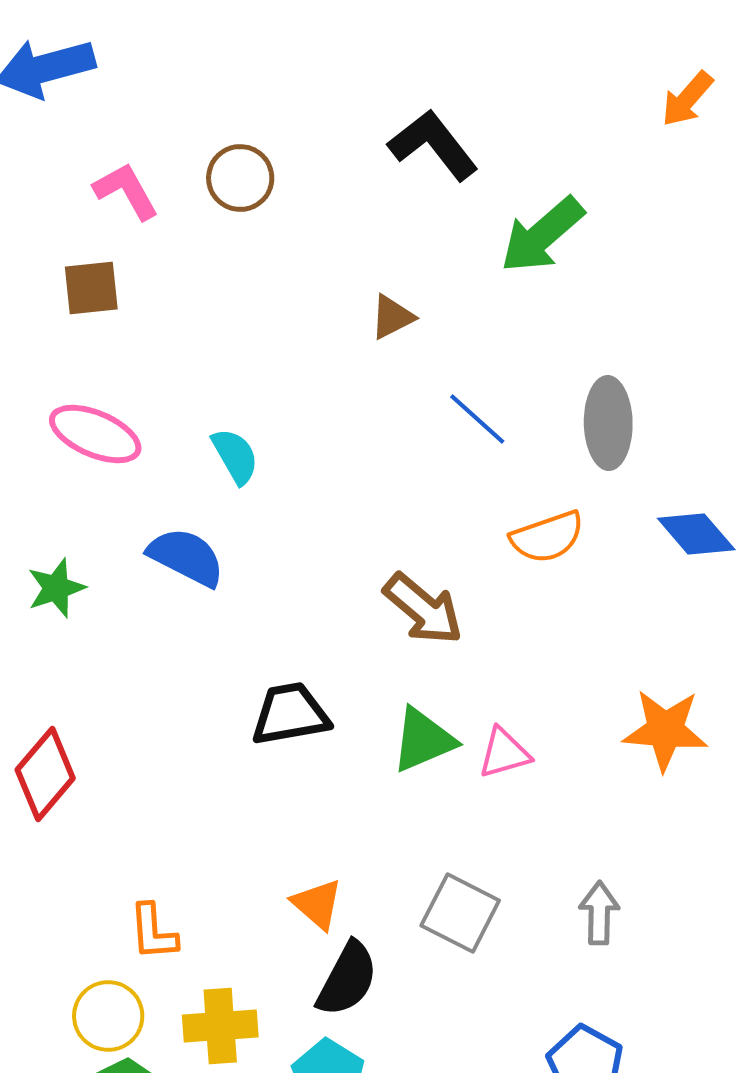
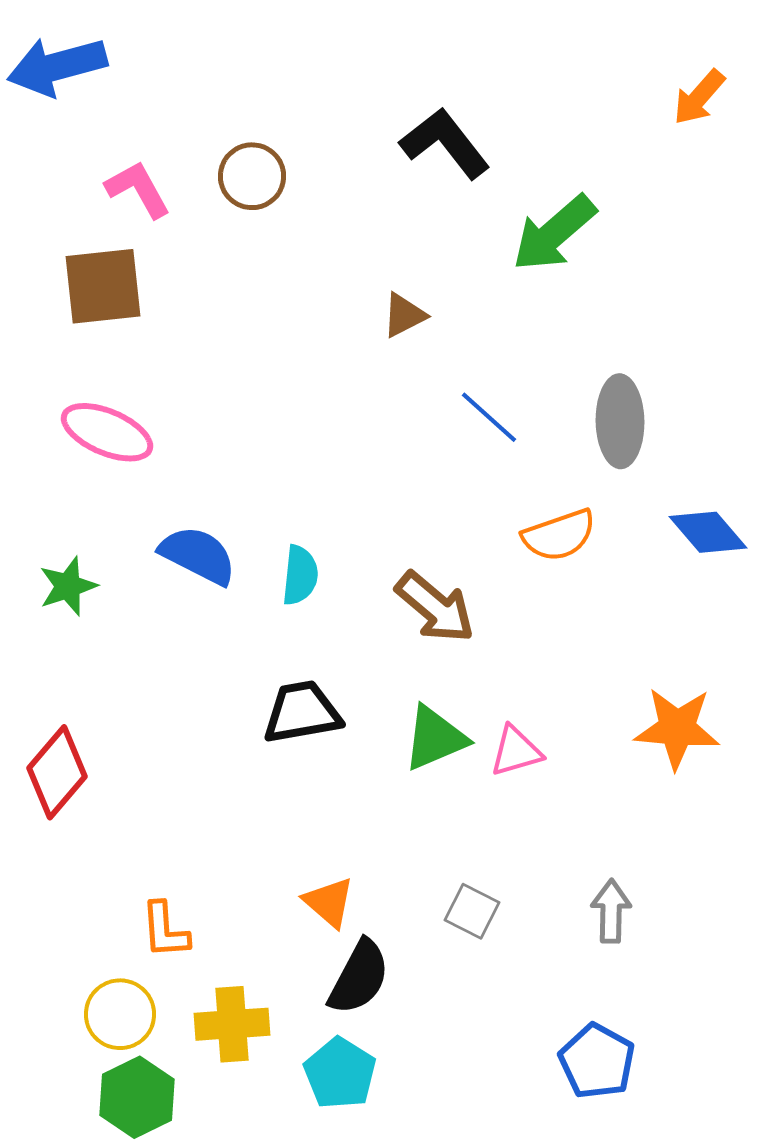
brown square: (91, 288) -> (103, 286), size x1.4
cyan semicircle: (235, 456) -> (300, 575), moved, turned 36
gray square: (460, 913) -> (472, 911), size x0.7

